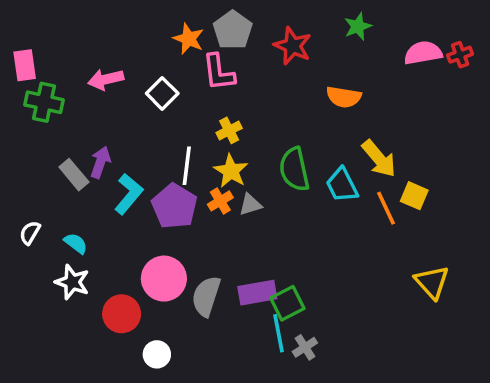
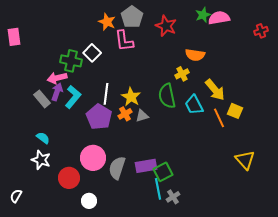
pink semicircle: (423, 53) -> (219, 18), moved
pink arrow: (106, 79) -> (57, 78), moved
green cross: (44, 102) -> (71, 61), moved
yellow cross: (229, 130) -> (182, 74), moved
cyan L-shape: (129, 194) -> (73, 97), moved
white semicircle: (30, 233) -> (16, 196), moved

